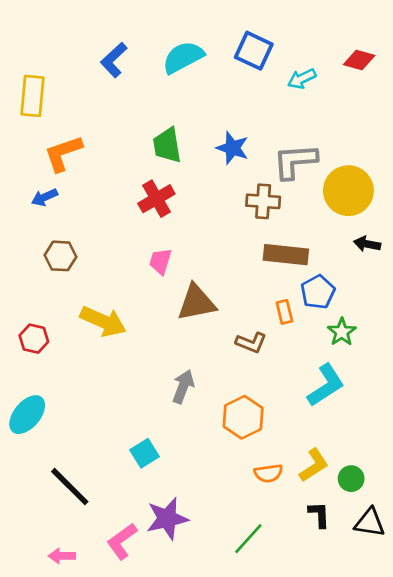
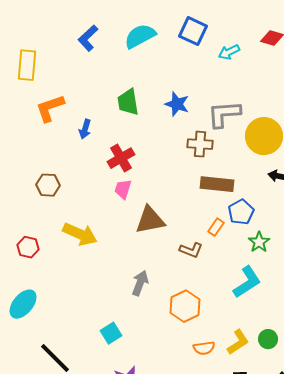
blue arrow: (44, 197) -> (85, 129), moved, turned -48
red cross: (156, 199) -> (121, 158), moved
orange rectangle: (284, 312) -> (216, 227), turned 48
green circle: (351, 479) -> (268, 339), moved

